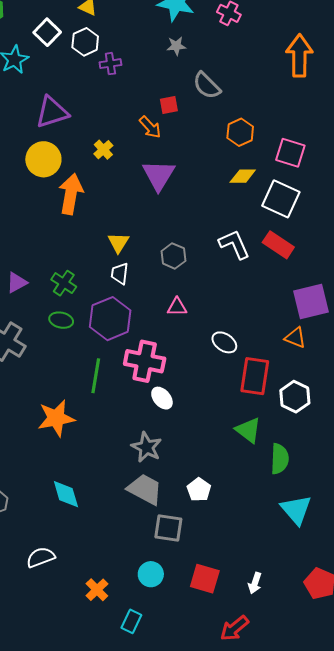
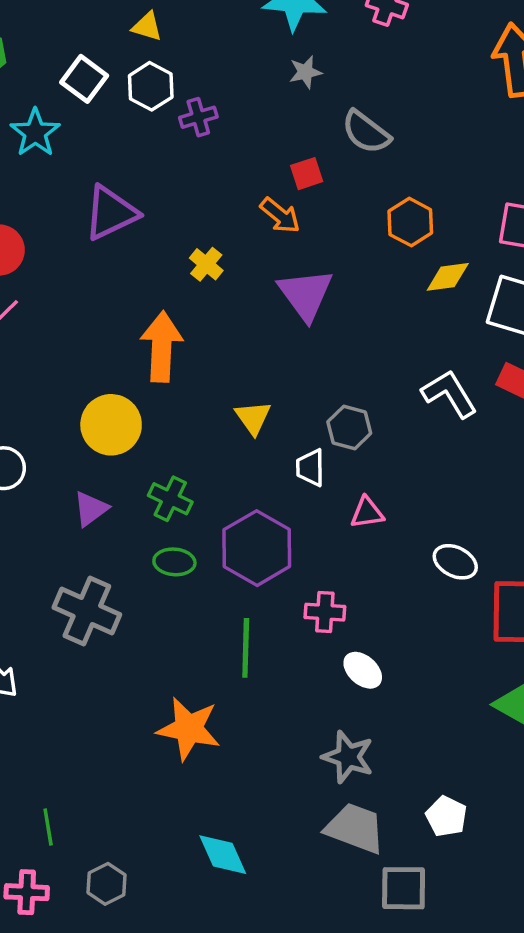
orange hexagon: (240, 132) -> (410, 222), moved
yellow circle: (43, 159) -> (111, 425), moved
white trapezoid: (120, 274) -> (310, 468), moved
pink cross: (145, 361) -> (325, 612), size x0.6
orange star: (56, 418) -> (189, 729), turned 30

